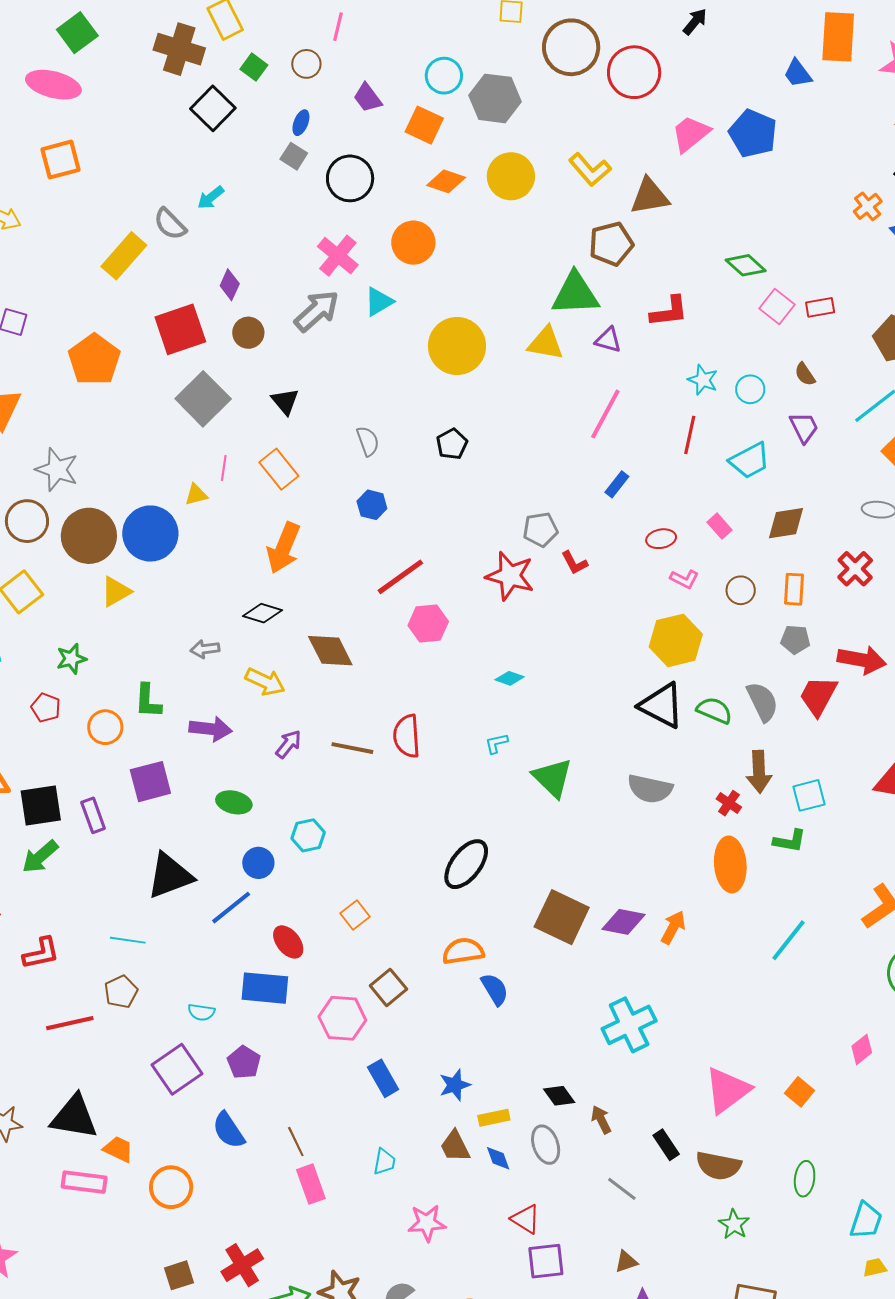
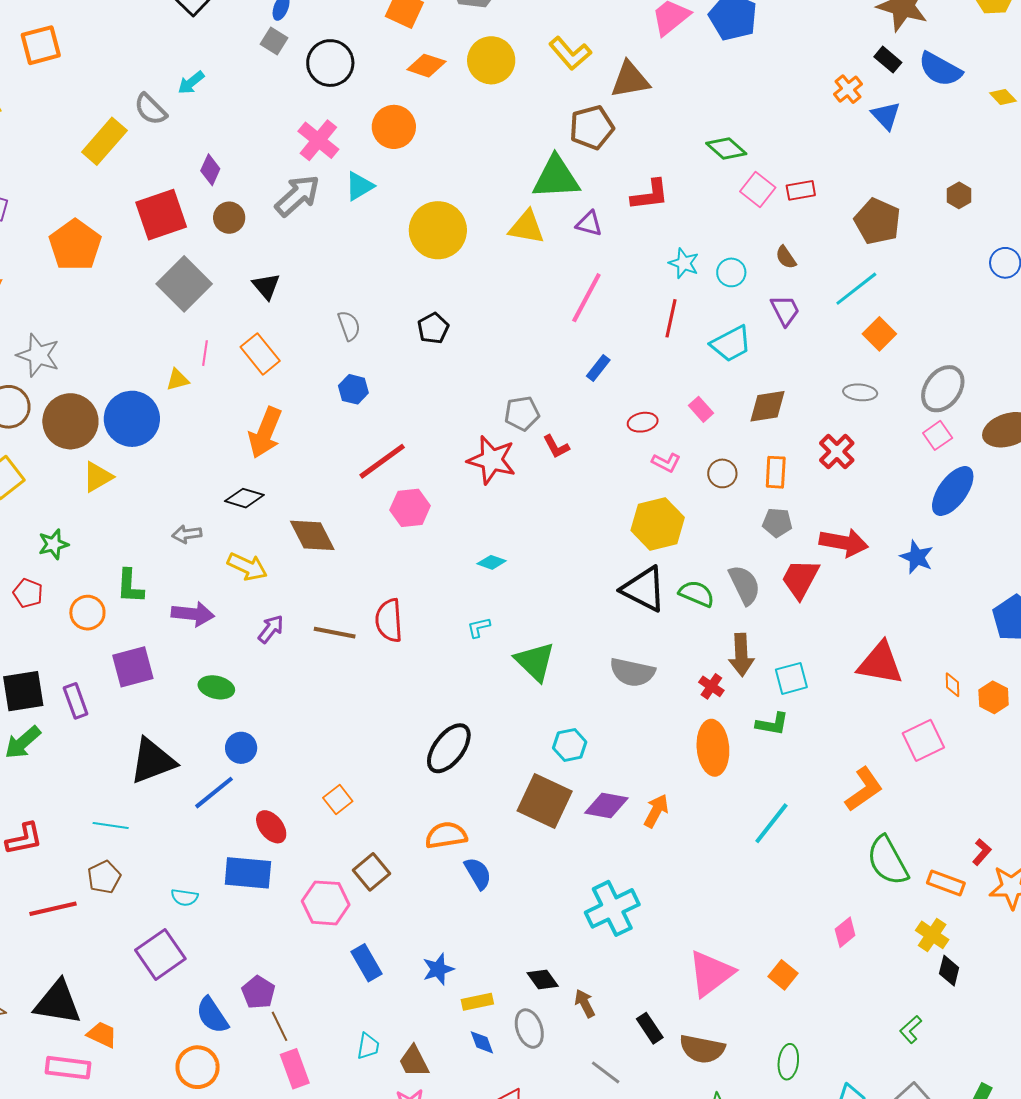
cyan hexagon: (308, 835) -> (570, 745), moved
purple pentagon: (244, 1062) -> (258, 992), moved
brown trapezoid: (455, 1146) -> (414, 1061), moved
orange circle: (171, 1187) -> (198, 1067), moved

